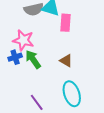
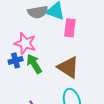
brown triangle: (66, 61) -> (68, 67), size x1.6

